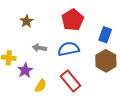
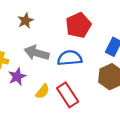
gray arrow: (39, 48) -> (37, 53), size x1.5
yellow semicircle: (41, 86) -> (42, 91), moved

